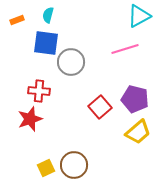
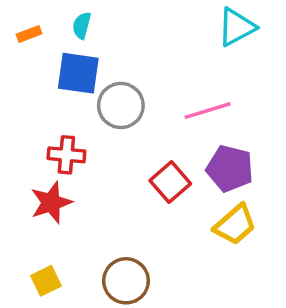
pink line: (125, 49) -> (208, 111), moved
yellow square: (46, 168) -> (46, 281), moved

